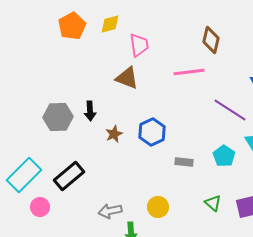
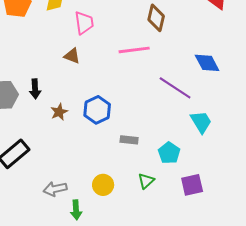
brown triangle: (127, 78) -> (72, 56), size x0.7
cyan pentagon: (224, 156) -> (169, 153), moved
green triangle: (213, 203) -> (146, 181), moved, turned 36

